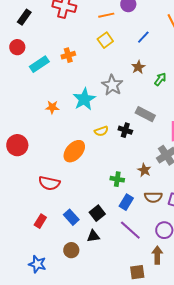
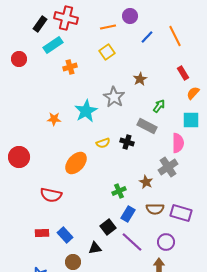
black rectangle: (24, 17) -> (40, 24), moved
blue line: (143, 37) -> (147, 37), moved
cyan rectangle: (39, 64) -> (53, 45), moved
green arrow: (160, 79) -> (159, 106), moved
green cross: (117, 179) -> (119, 191), turned -32
black square: (97, 213) -> (108, 227), moved
blue rectangle: (71, 217) -> (65, 235), moved
red rectangle: (40, 221) -> (42, 233), turned 56

